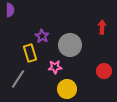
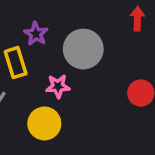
yellow circle: (67, 89) -> (44, 123), moved

